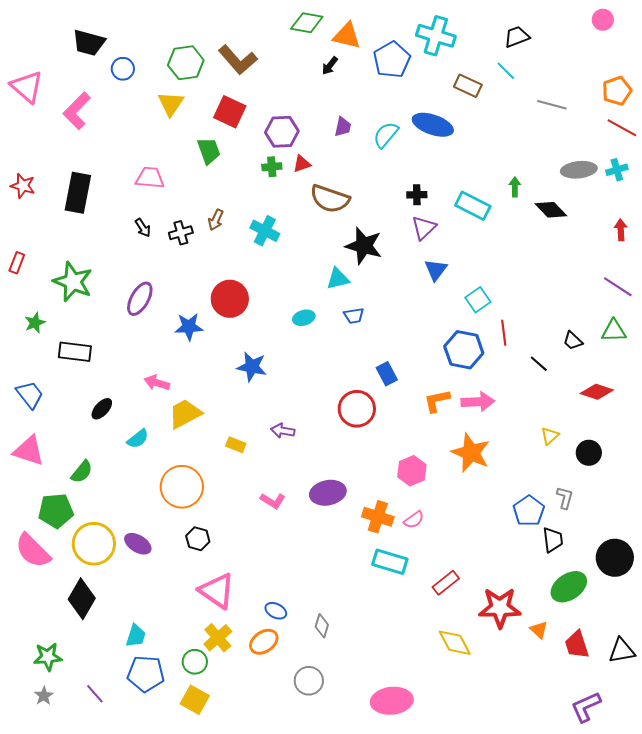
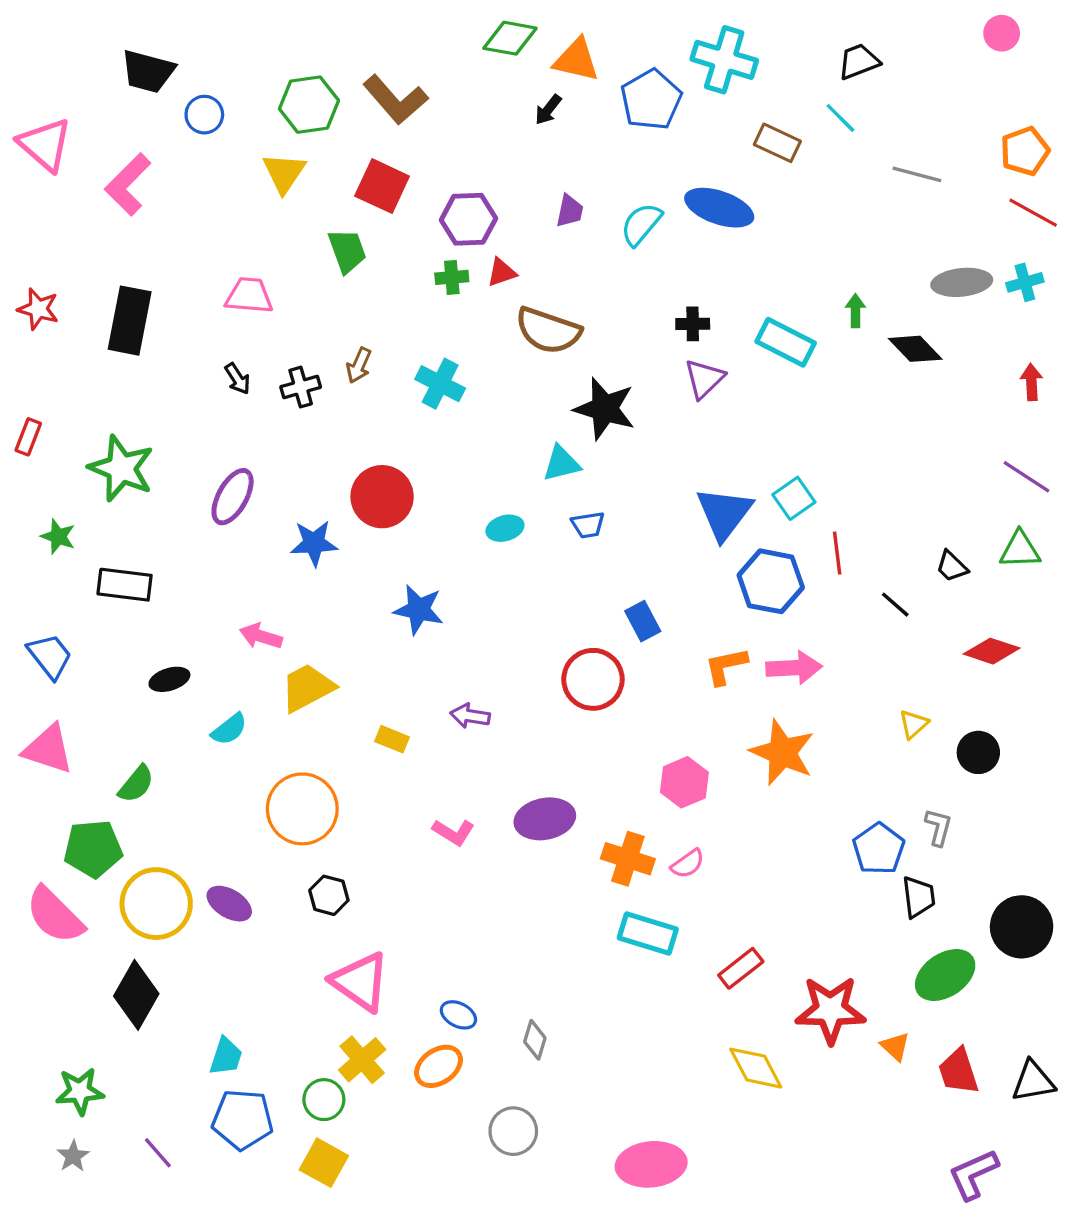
blue triangle: (436, 270) -> (724, 513), moved, size x1.5
green star: (35, 323) -> (58, 537), turned -30
black ellipse: (102, 409) -> (169, 679), turned 30

